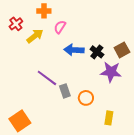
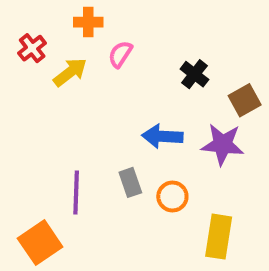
blue arrow: (74, 50) -> (162, 136), moved
black cross: (97, 52) -> (194, 74), moved
purple line: (47, 78) -> (76, 192), moved, turned 55
yellow rectangle: (109, 118) -> (219, 237), size x1.5

